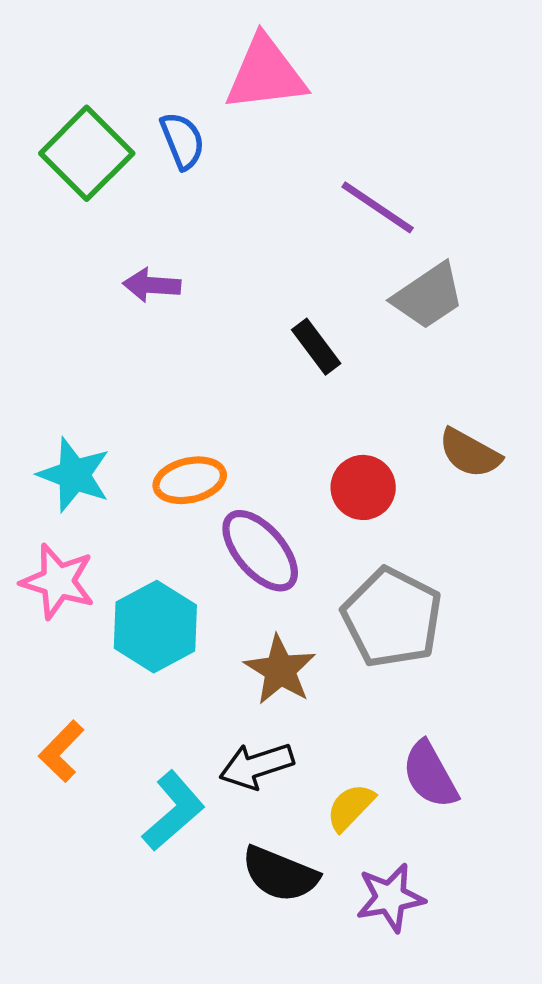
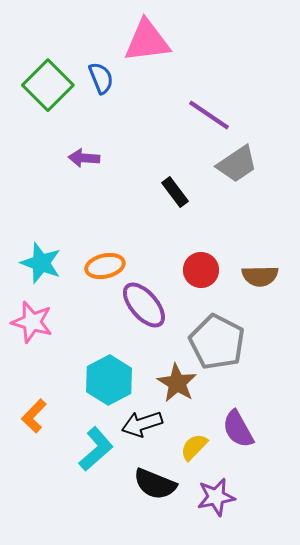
brown semicircle: (470, 453) -> (260, 276), moved, turned -30
cyan hexagon: (155, 627) -> (109, 380), moved
brown star: (280, 670) -> (177, 383), moved

